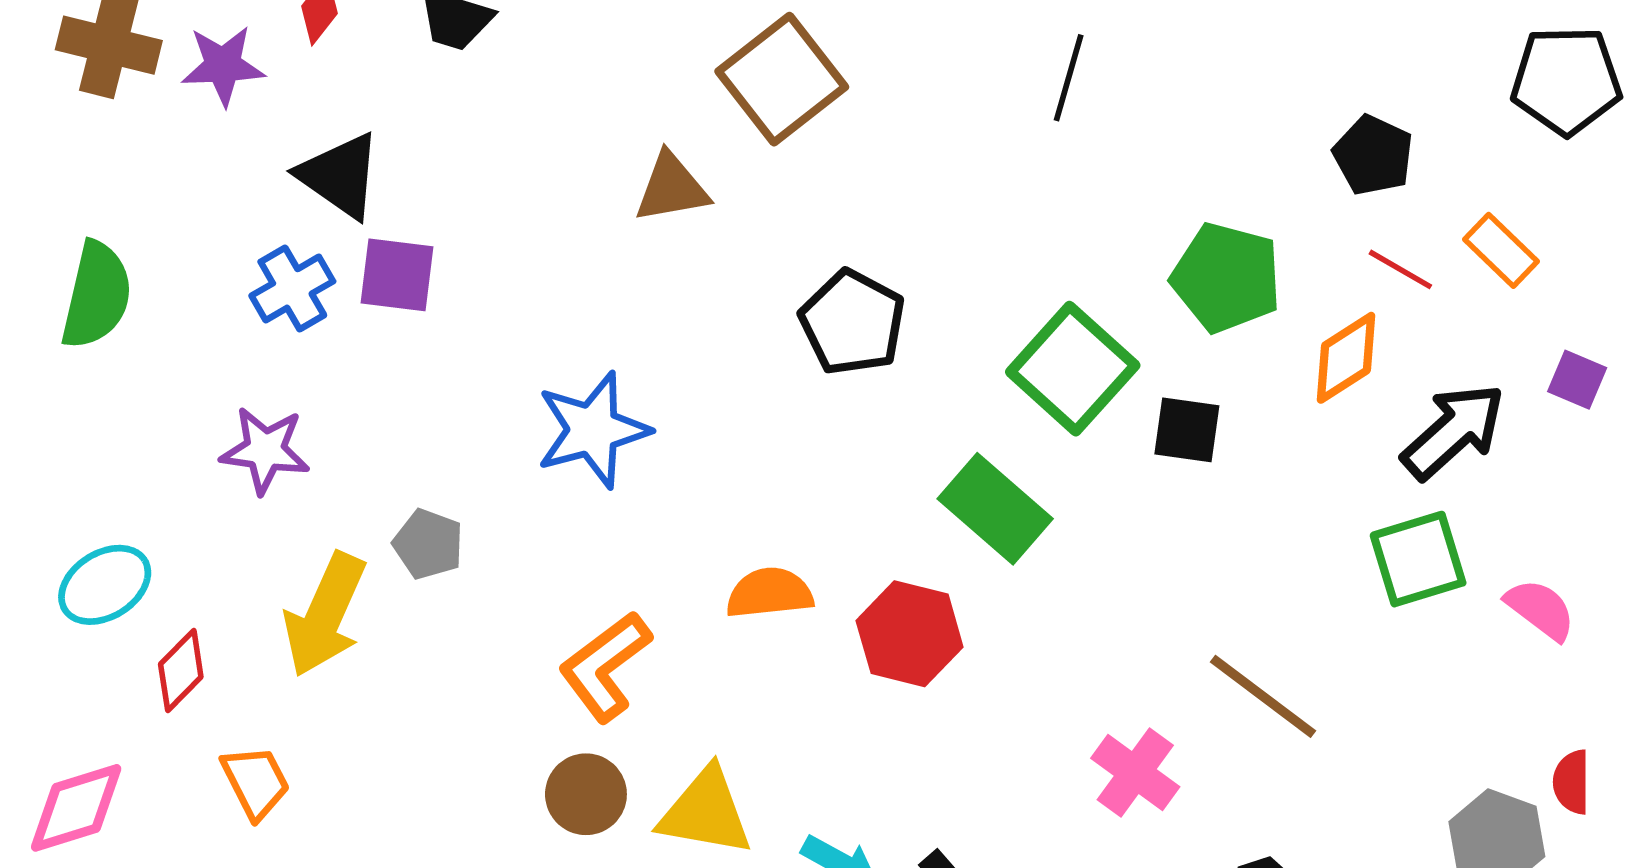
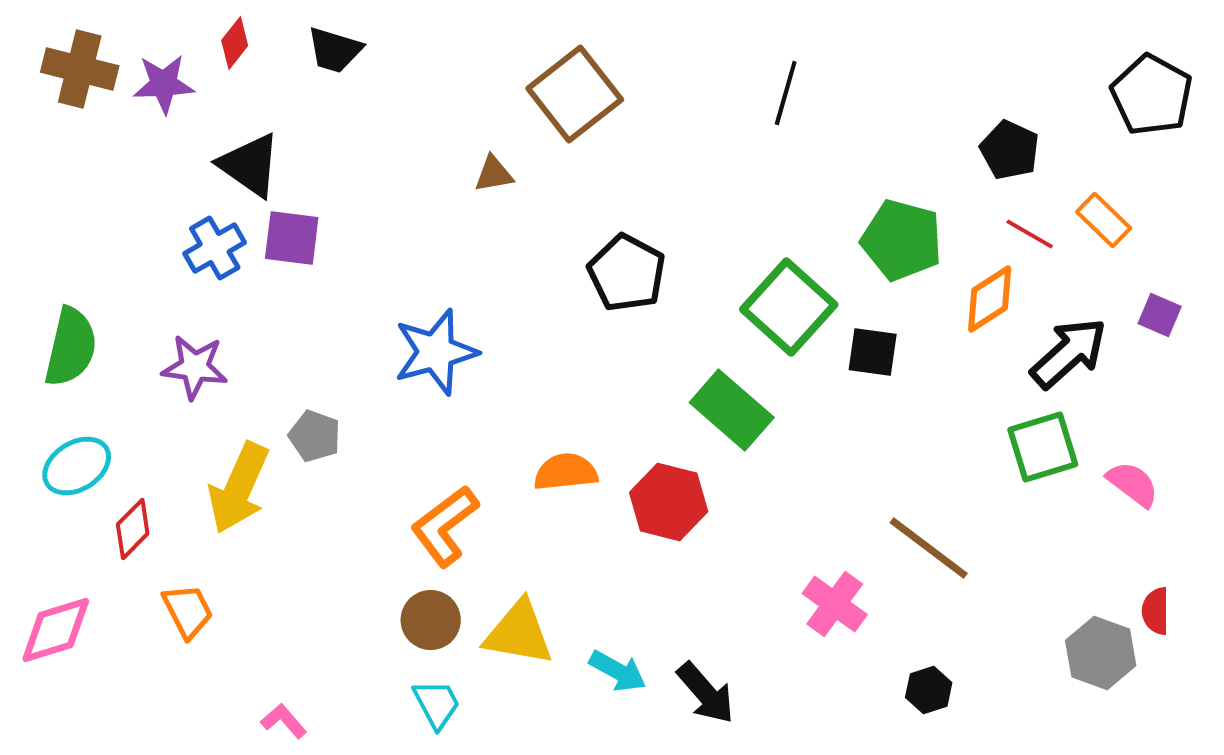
black pentagon: (1566, 80) -> (1152, 95), turned 30
brown triangle: (672, 188) -> (494, 174), size x0.7
green semicircle: (97, 295) -> (71, 347), moved

